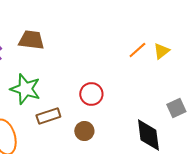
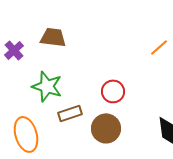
brown circle: (84, 131) -> (106, 128), size x1.5

